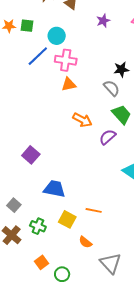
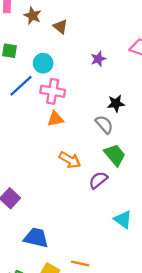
purple star: (103, 21) -> (98, 59), moved

